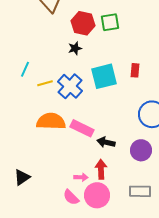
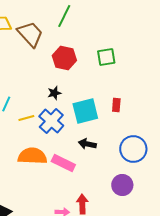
green square: (110, 22) -> (106, 57), moved
black star: (75, 48) -> (54, 93), moved
black arrow: (106, 142) -> (87, 144), moved

